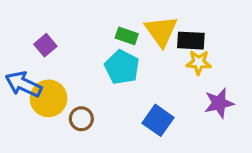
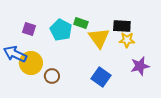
yellow triangle: (161, 31) -> (99, 38), moved
purple square: (45, 45) -> (29, 29), turned -32
cyan pentagon: (122, 67) -> (61, 30), moved

